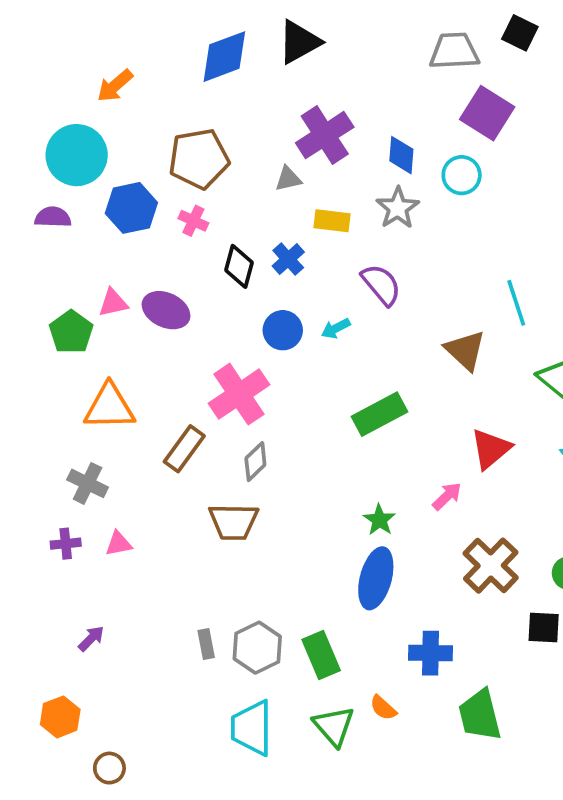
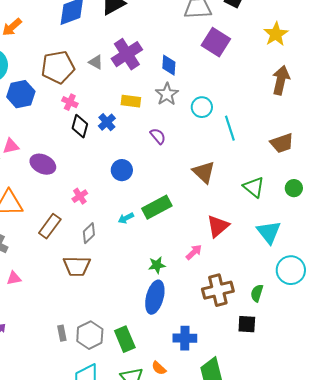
cyan circle: (462, 175) -> (202, 107), moved
gray triangle: (288, 179) -> (96, 62), moved, turned 42
pink cross: (193, 221) -> (70, 102), moved
purple semicircle: (381, 285) -> (158, 136), size x0.7
cyan line: (516, 303) -> (230, 128), moved
purple ellipse: (166, 310) -> (43, 164), moved
cyan arrow: (336, 328) -> (126, 218), moved
blue circle: (283, 330) -> (122, 170), moved
pink cross: (239, 394) -> (80, 196), size x0.5
green star: (379, 520) -> (157, 265), turned 30
brown cross: (491, 566) -> (218, 290), turned 32

